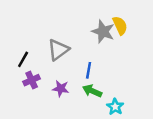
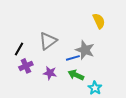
gray star: (103, 32) -> (85, 50), moved
blue line: (89, 70) -> (73, 58), turned 64

